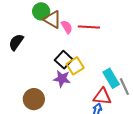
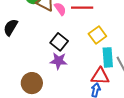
yellow square: (75, 66) -> (97, 35), moved
cyan rectangle: (111, 78) -> (108, 57), turned 30

